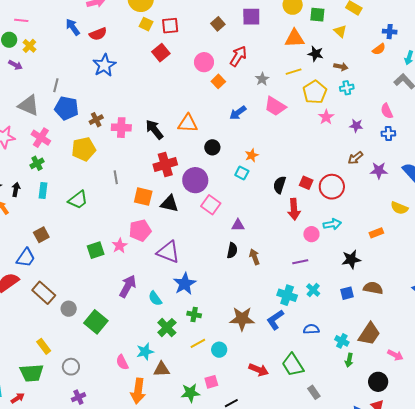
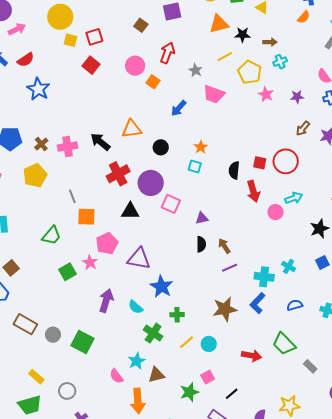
orange square: (143, 197) -> (86, 217), moved
green trapezoid: (78, 200) -> (51, 236), moved
purple line: (300, 262) -> (230, 268), moved

